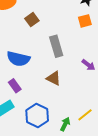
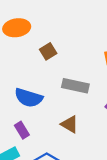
gray rectangle: (56, 46) -> (75, 86), turned -65

